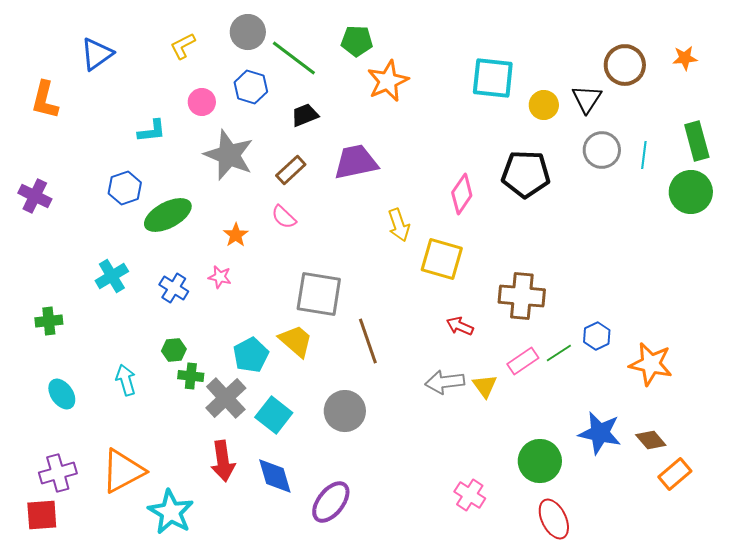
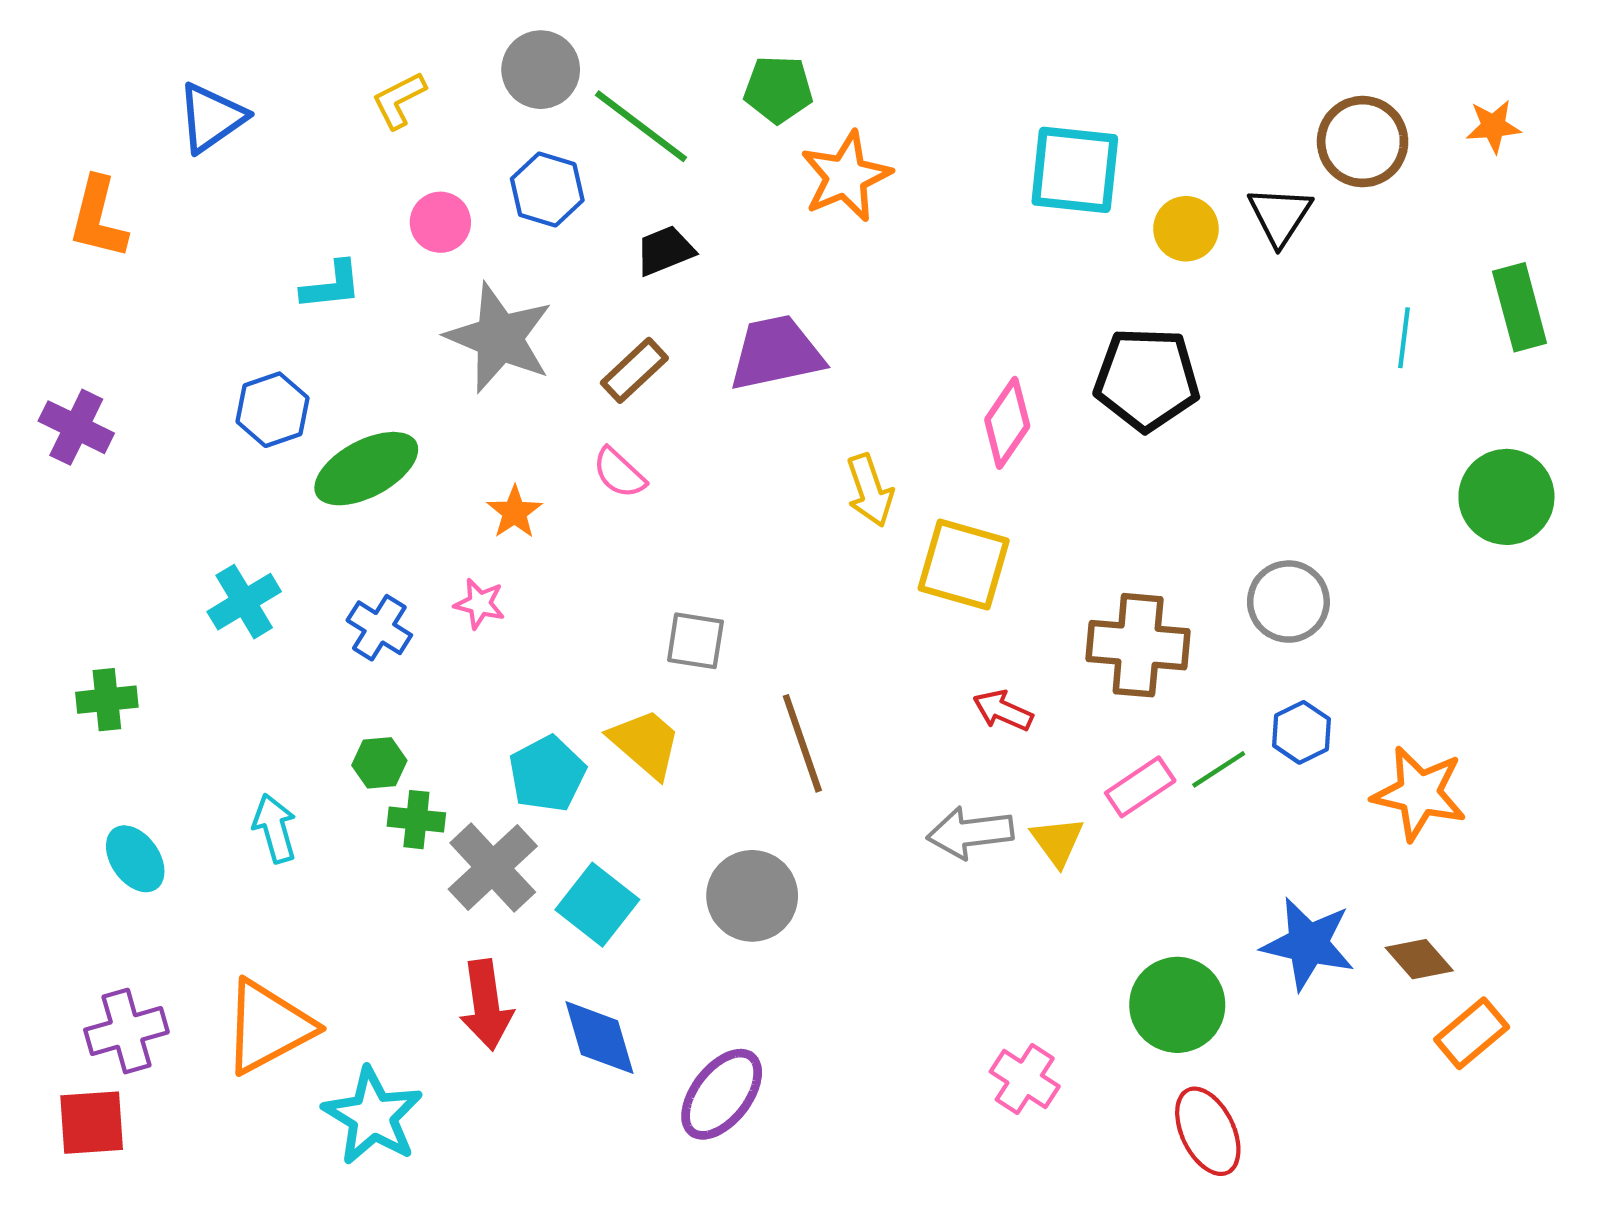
gray circle: (602, 150) -> (1288, 602), moved
green circle: (691, 192) -> (1506, 497), moved
gray square: (319, 294) -> (695, 641), size x0.6

